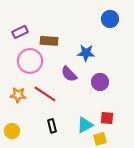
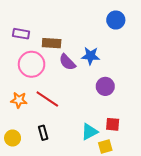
purple rectangle: (20, 32) -> (21, 34), turned 35
purple semicircle: (69, 74) -> (67, 62), moved
black rectangle: (52, 126) -> (43, 133), moved

